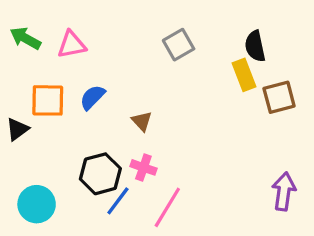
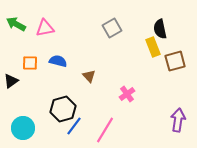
blue semicircle: (92, 97) -> (58, 61), turned 60
orange square: (48, 100) -> (30, 63), size x0.7
pink cross: (143, 167) -> (127, 94), moved, turned 35

